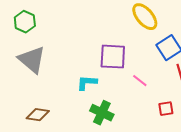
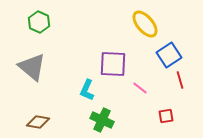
green hexagon: (25, 22) -> (39, 22), moved
cyan L-shape: (87, 83) -> (87, 90), turned -70

